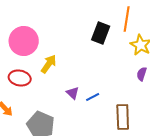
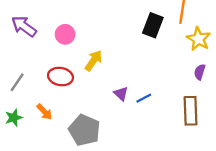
pink circle: (24, 41) -> (65, 34), size x0.6
brown rectangle: (123, 117) -> (191, 111), moved

